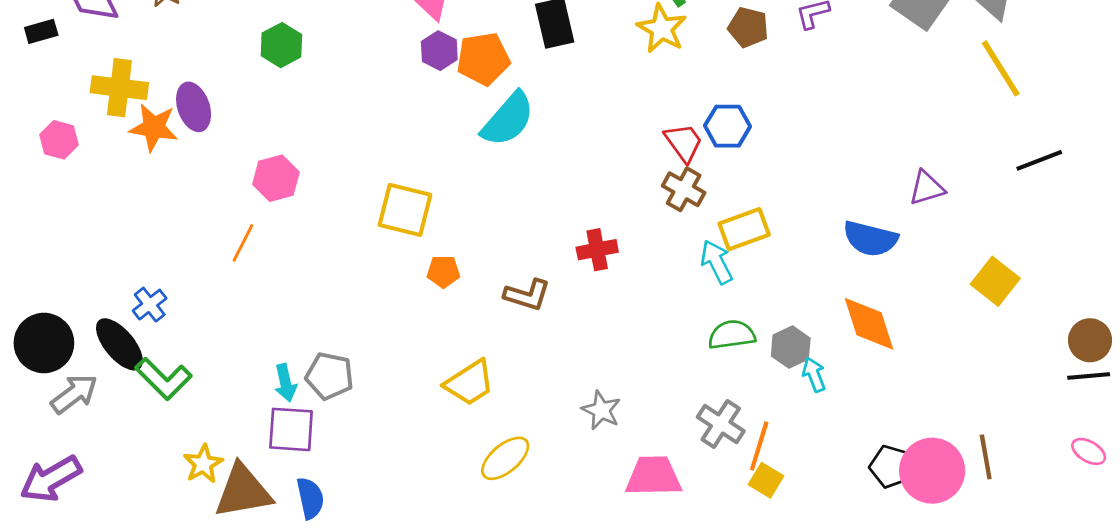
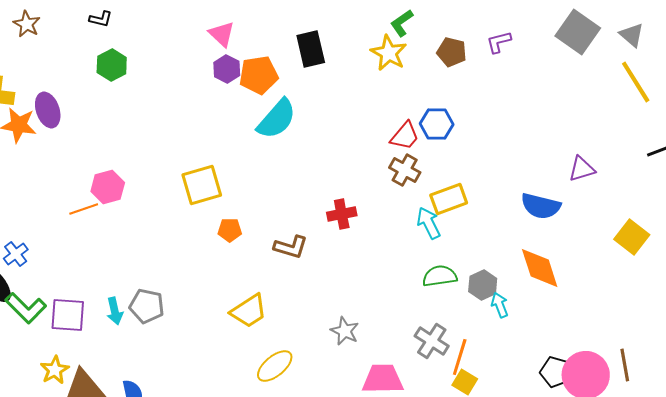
red trapezoid: (684, 143) -> (405, 136), turned 76
pink hexagon: (276, 178) -> (108, 187), moved
yellow square: (405, 210) -> (202, 185), turned -30
orange line: (243, 243) -> (84, 209), turned 44
purple square: (291, 429) -> (68, 315), moved

